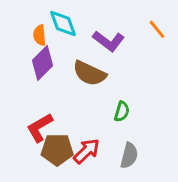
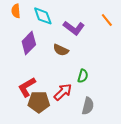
orange semicircle: (40, 35) -> (16, 11), moved
brown semicircle: (89, 73) -> (61, 50), size x0.7
red arrow: (87, 151) -> (63, 92), moved

